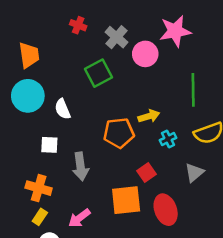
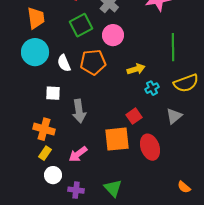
pink circle: (145, 54) -> (113, 35), moved
green square: (99, 73) -> (81, 25), moved
orange pentagon: (119, 133) -> (93, 62), moved

